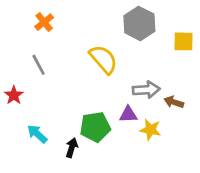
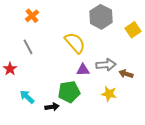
yellow square: (183, 41) -> (133, 30), turned -35
purple triangle: (128, 115) -> (83, 70), moved
black arrow: (72, 148) -> (52, 107), turned 64

